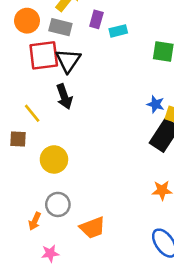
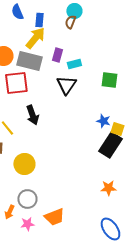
gray rectangle: (60, 27) -> (29, 61), size x1.4
black triangle: (68, 61) -> (66, 85), moved
pink star: (50, 253) -> (27, 224), moved

